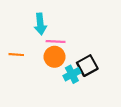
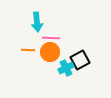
orange line: (16, 55) -> (28, 50), moved

